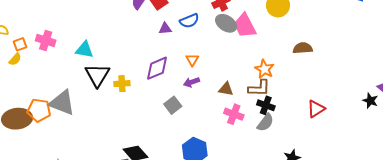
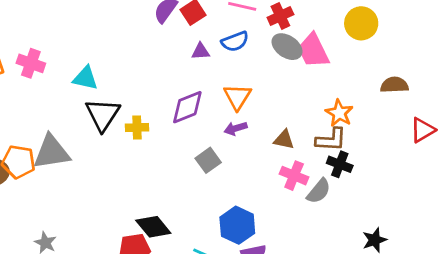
orange triangle: (192, 60) -> (237, 97), size x1.5
gray triangle: (62, 103) -> (52, 152), turned -32
red triangle: (316, 109) -> (423, 130), moved
gray semicircle: (265, 123) -> (319, 191), moved

